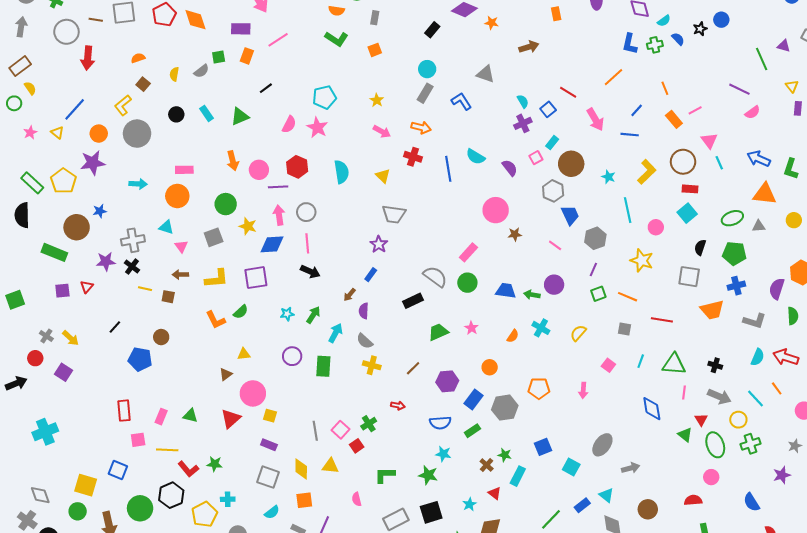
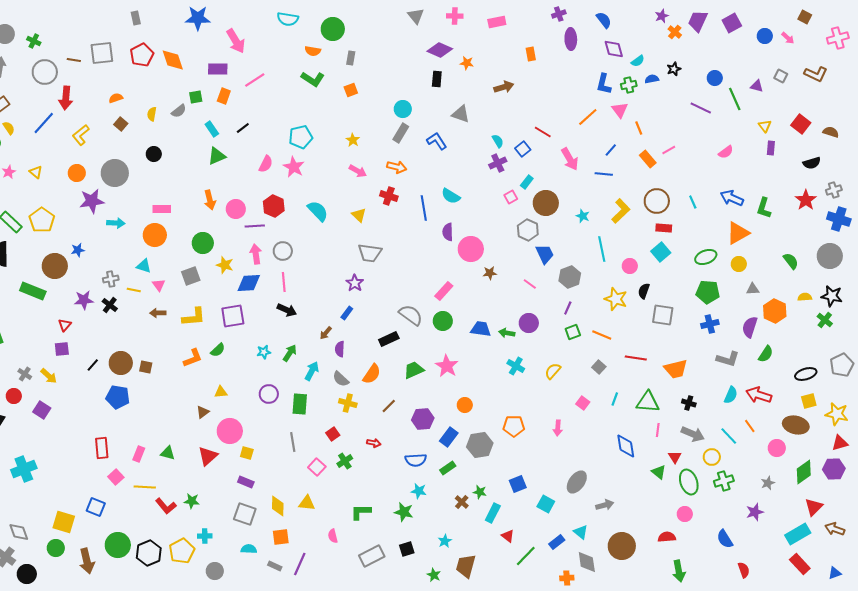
blue circle: (721, 20) -> (715, 78), moved
black rectangle: (432, 30) -> (437, 79), moved, turned -35
blue semicircle: (678, 39) -> (652, 79), turned -56
purple line: (739, 89) -> (701, 108), moved
yellow L-shape: (123, 105) -> (81, 135), moved
blue line: (75, 109) -> (44, 123), moved
cyan rectangle: (207, 113) -> (212, 129), moved
pink triangle: (709, 141) -> (620, 110), moved
purple star: (93, 163) -> (92, 201), moved
purple semicircle: (510, 168) -> (448, 232), moved, turned -144
cyan semicircle: (342, 172) -> (318, 211), turned -35
orange triangle: (765, 194) -> (738, 233), turned -35
yellow circle: (794, 220) -> (739, 264), moved
gray triangle: (759, 226) -> (753, 289), moved
gray cross: (133, 240) -> (111, 279), size x0.7
black semicircle: (700, 247) -> (644, 291), moved
yellow line: (145, 289) -> (134, 290), moved
purple square: (62, 291) -> (62, 349), moved
brown square: (168, 297) -> (146, 367), moved
orange trapezoid: (712, 310) -> (676, 369), moved
green semicircle: (793, 316) -> (766, 354), turned 36
orange L-shape: (216, 320) -> (193, 358), turned -85
pink star: (471, 328) -> (447, 366), size x1.6
gray square: (625, 329) -> (599, 367), turned 32
orange semicircle: (513, 336) -> (372, 374), moved, size x1.5
brown circle: (161, 337) -> (121, 363), moved, size x1.5
gray line: (315, 431) -> (293, 442), moved
pink square: (138, 440) -> (116, 477), turned -35
red square: (357, 446) -> (333, 434), moved
red triangle: (495, 493) -> (508, 536), moved
black hexagon: (171, 495) -> (149, 553), moved
brown circle: (648, 509) -> (622, 546), size x1.4
cyan semicircle: (272, 512) -> (249, 549), turned -140
black square: (431, 512) -> (407, 549), size x0.7

